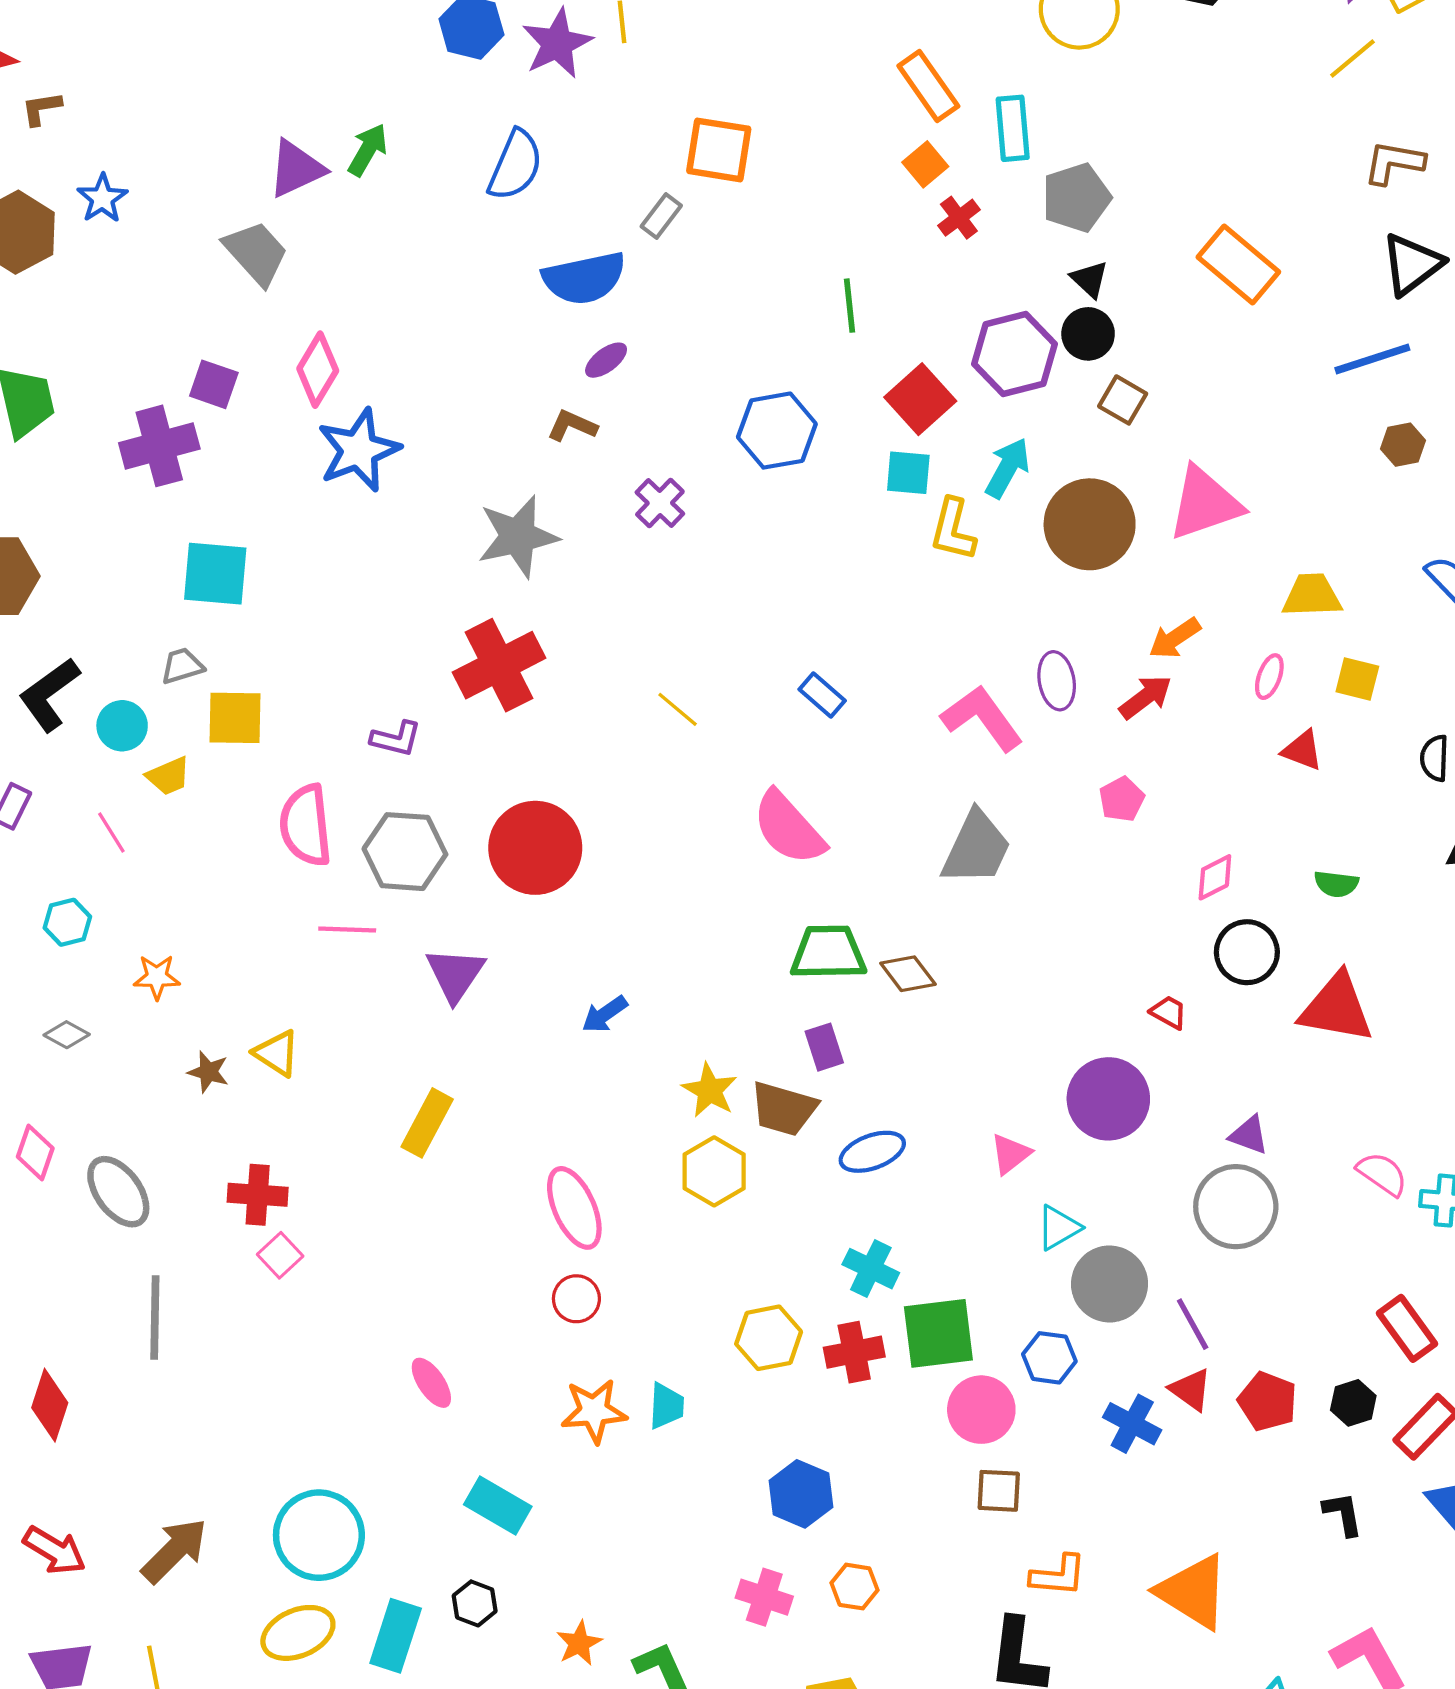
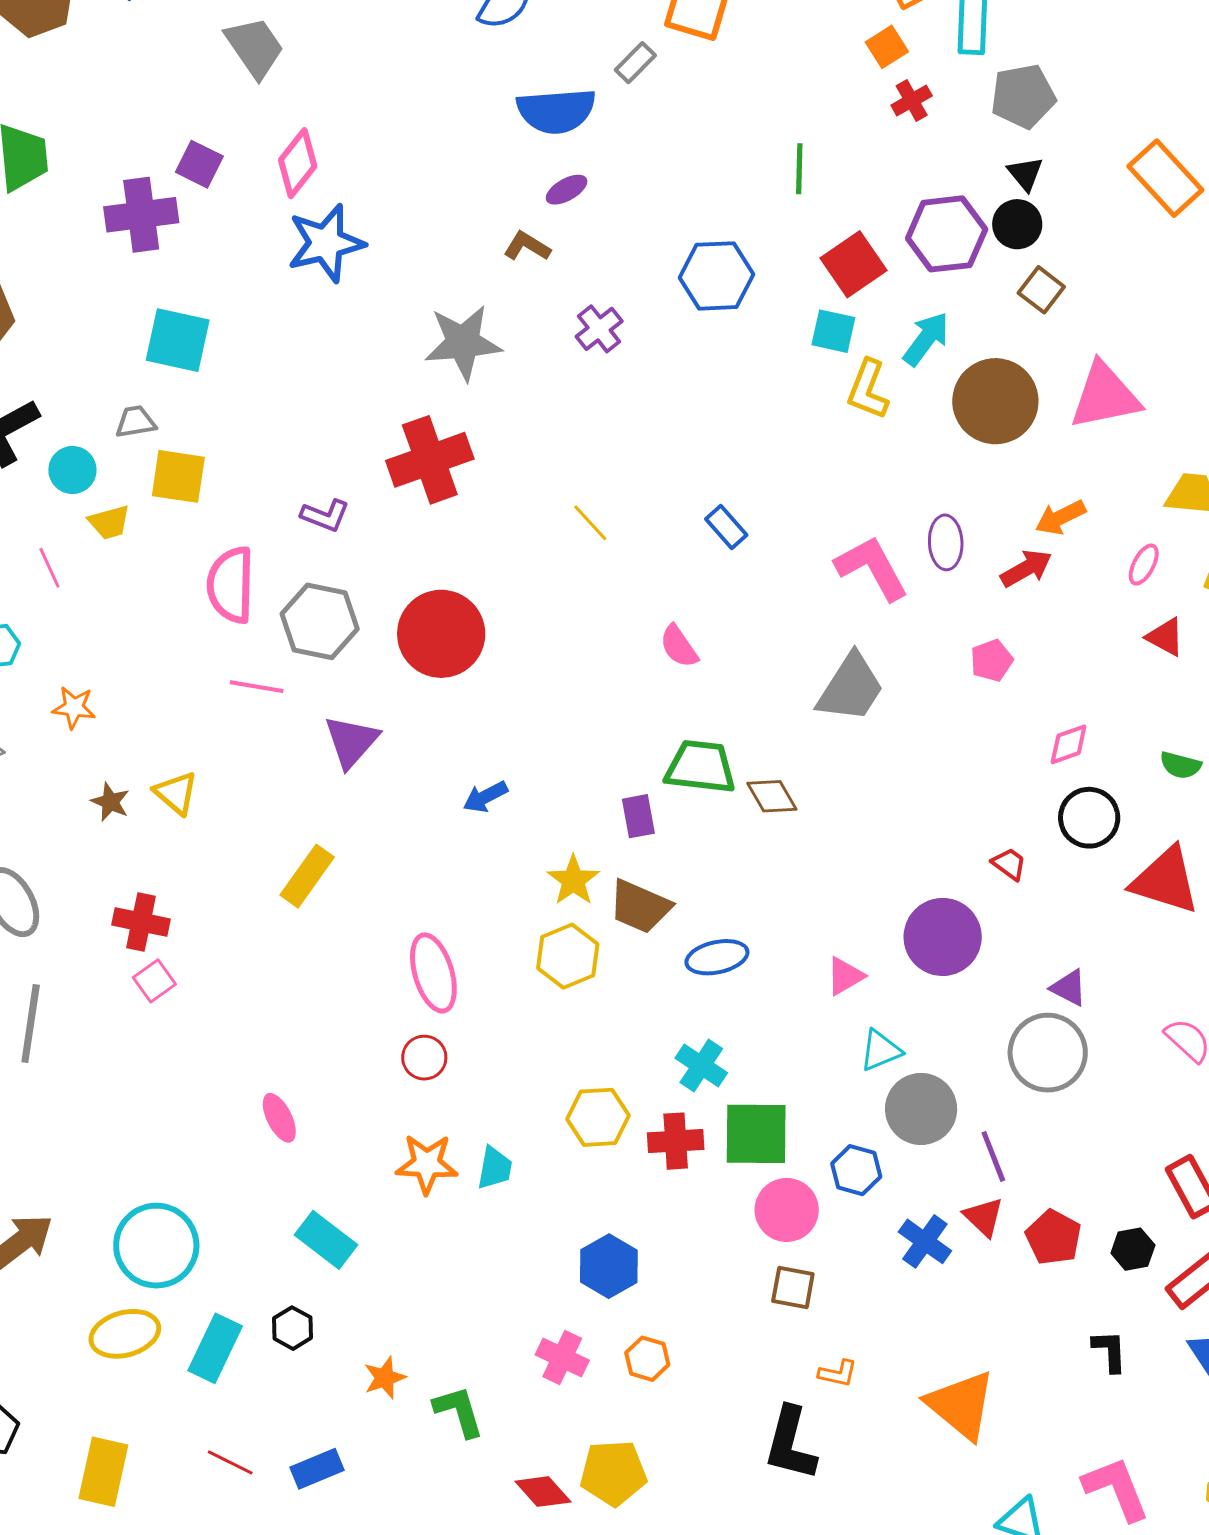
pink semicircle: (789, 828) -> (679, 646), size x0.6
purple rectangle: (824, 1047) -> (638, 816), moved
orange L-shape: (1058, 1575) -> (838, 1373), size x0.7

